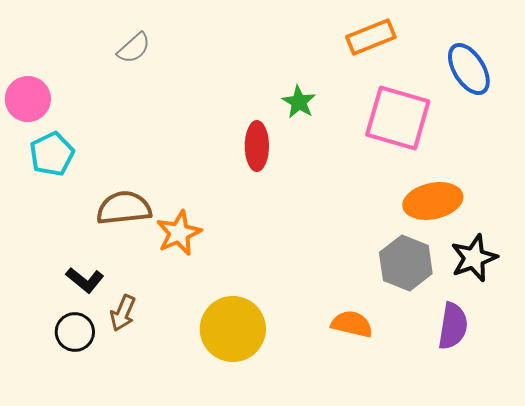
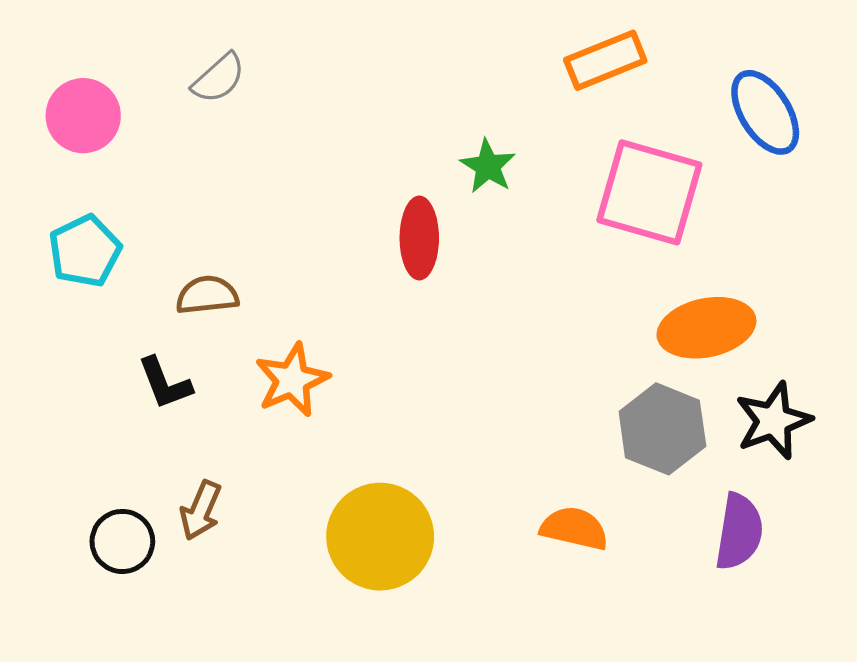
pink circle: (28, 99) -> (83, 116), moved
brown semicircle: (124, 208) -> (207, 295), moved, size x0.7
black L-shape: (85, 280) -> (165, 383), moved, turned 30

